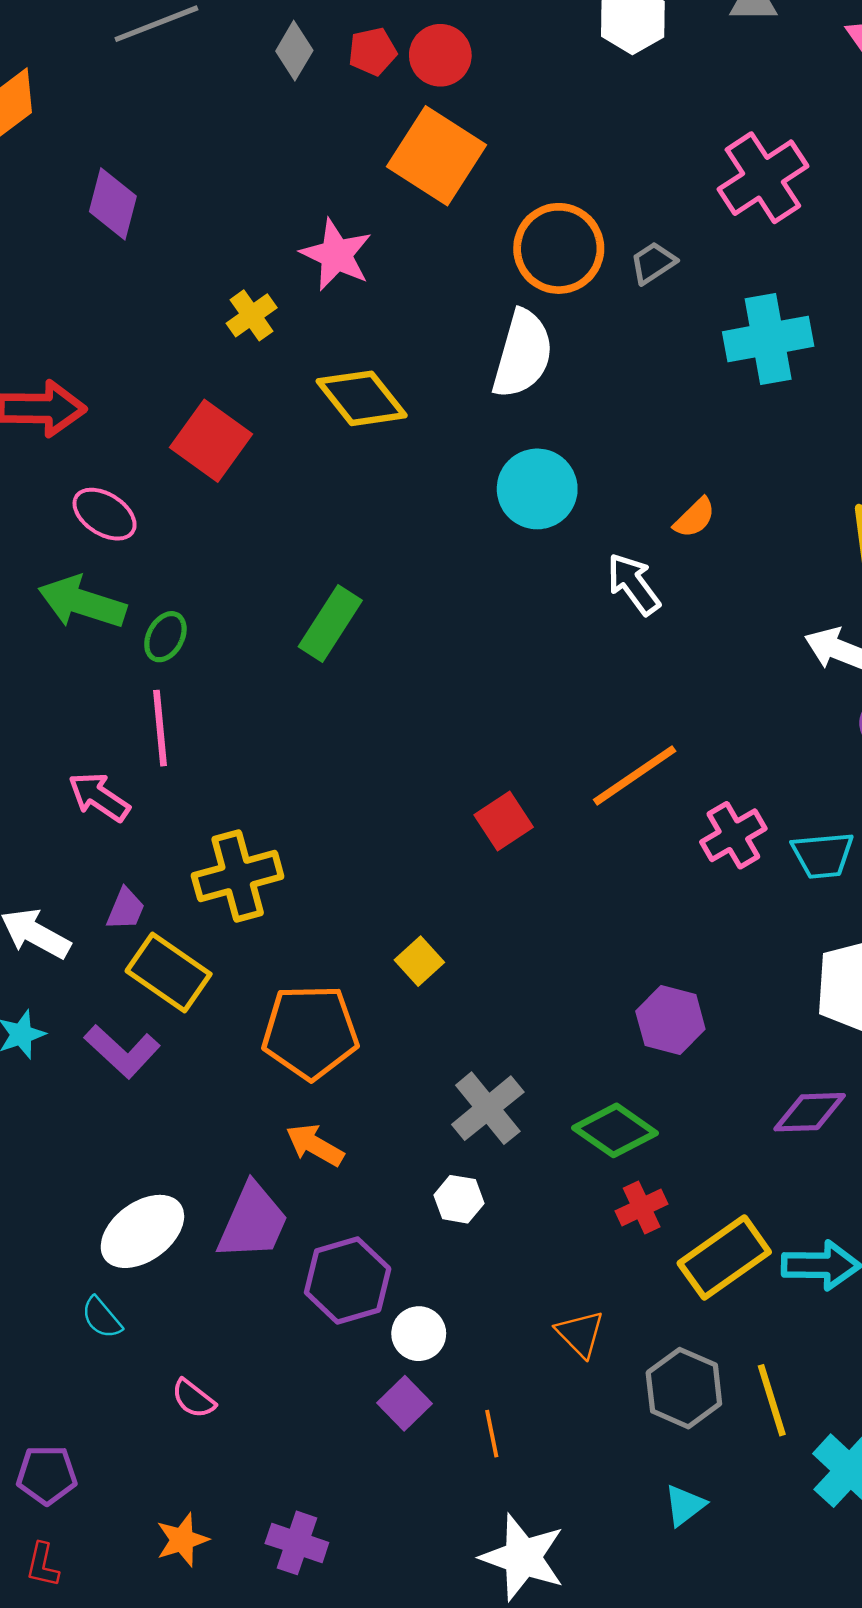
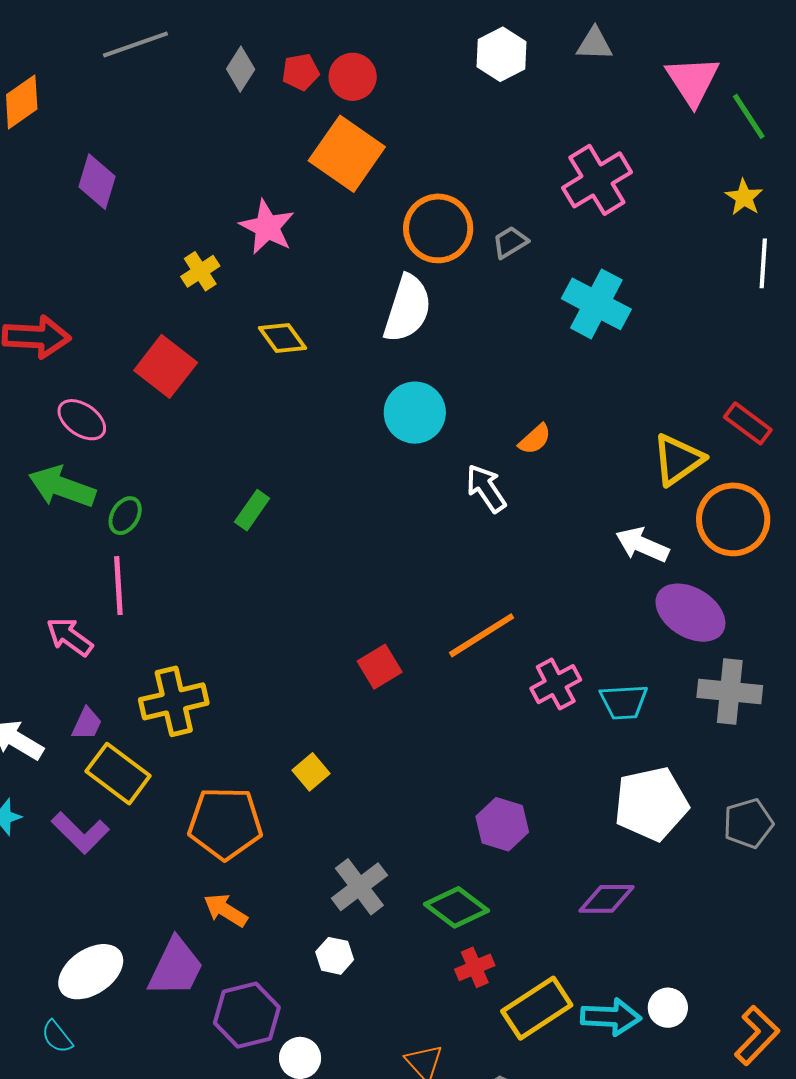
cyan cross: (768, 339) -> (596, 304), turned 36
yellow diamond: (362, 398) -> (283, 338), size x0.7
green rectangle: (330, 624) -> (252, 510), size x0.7

